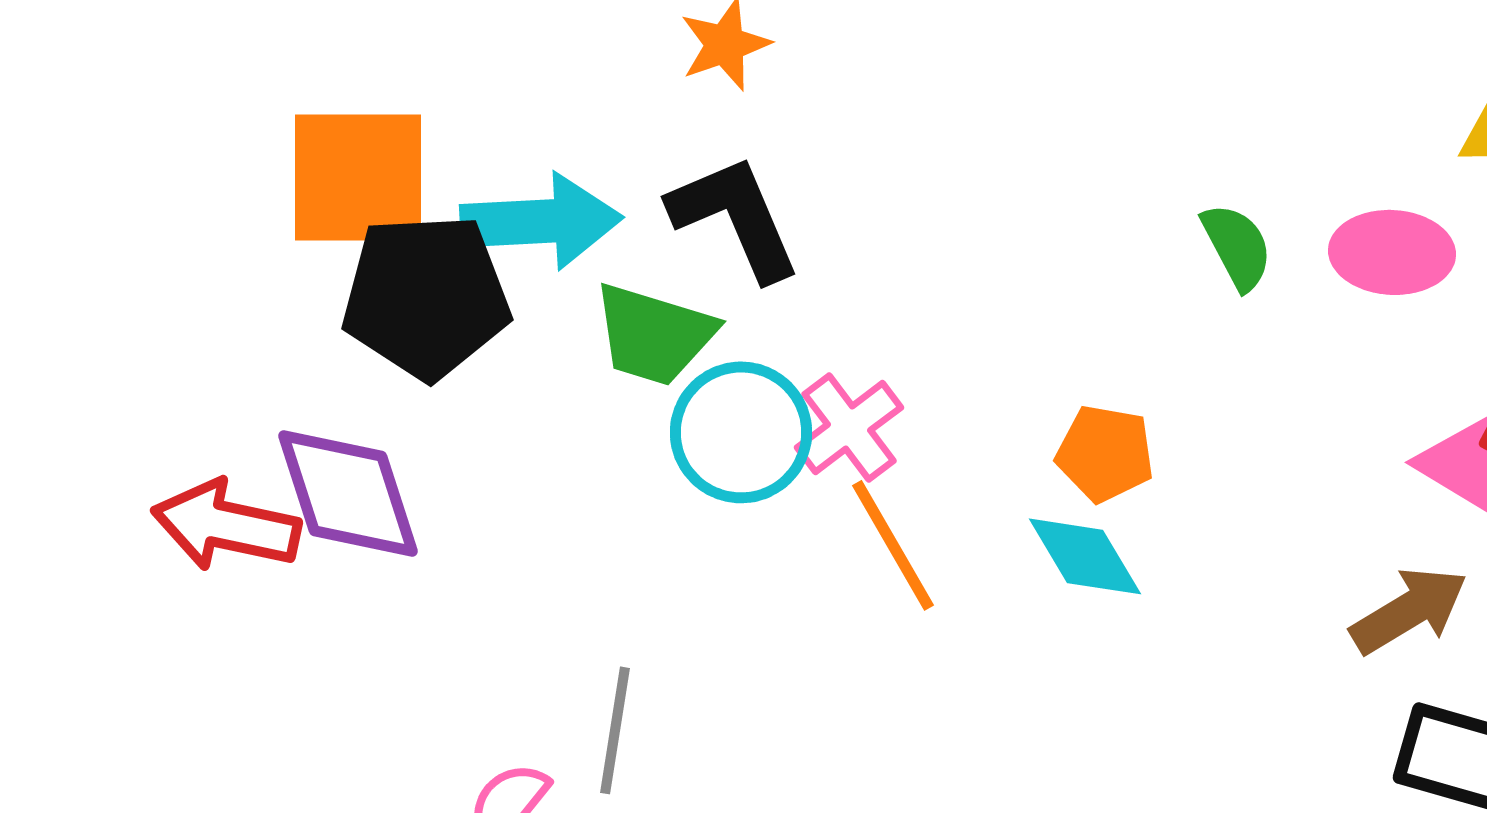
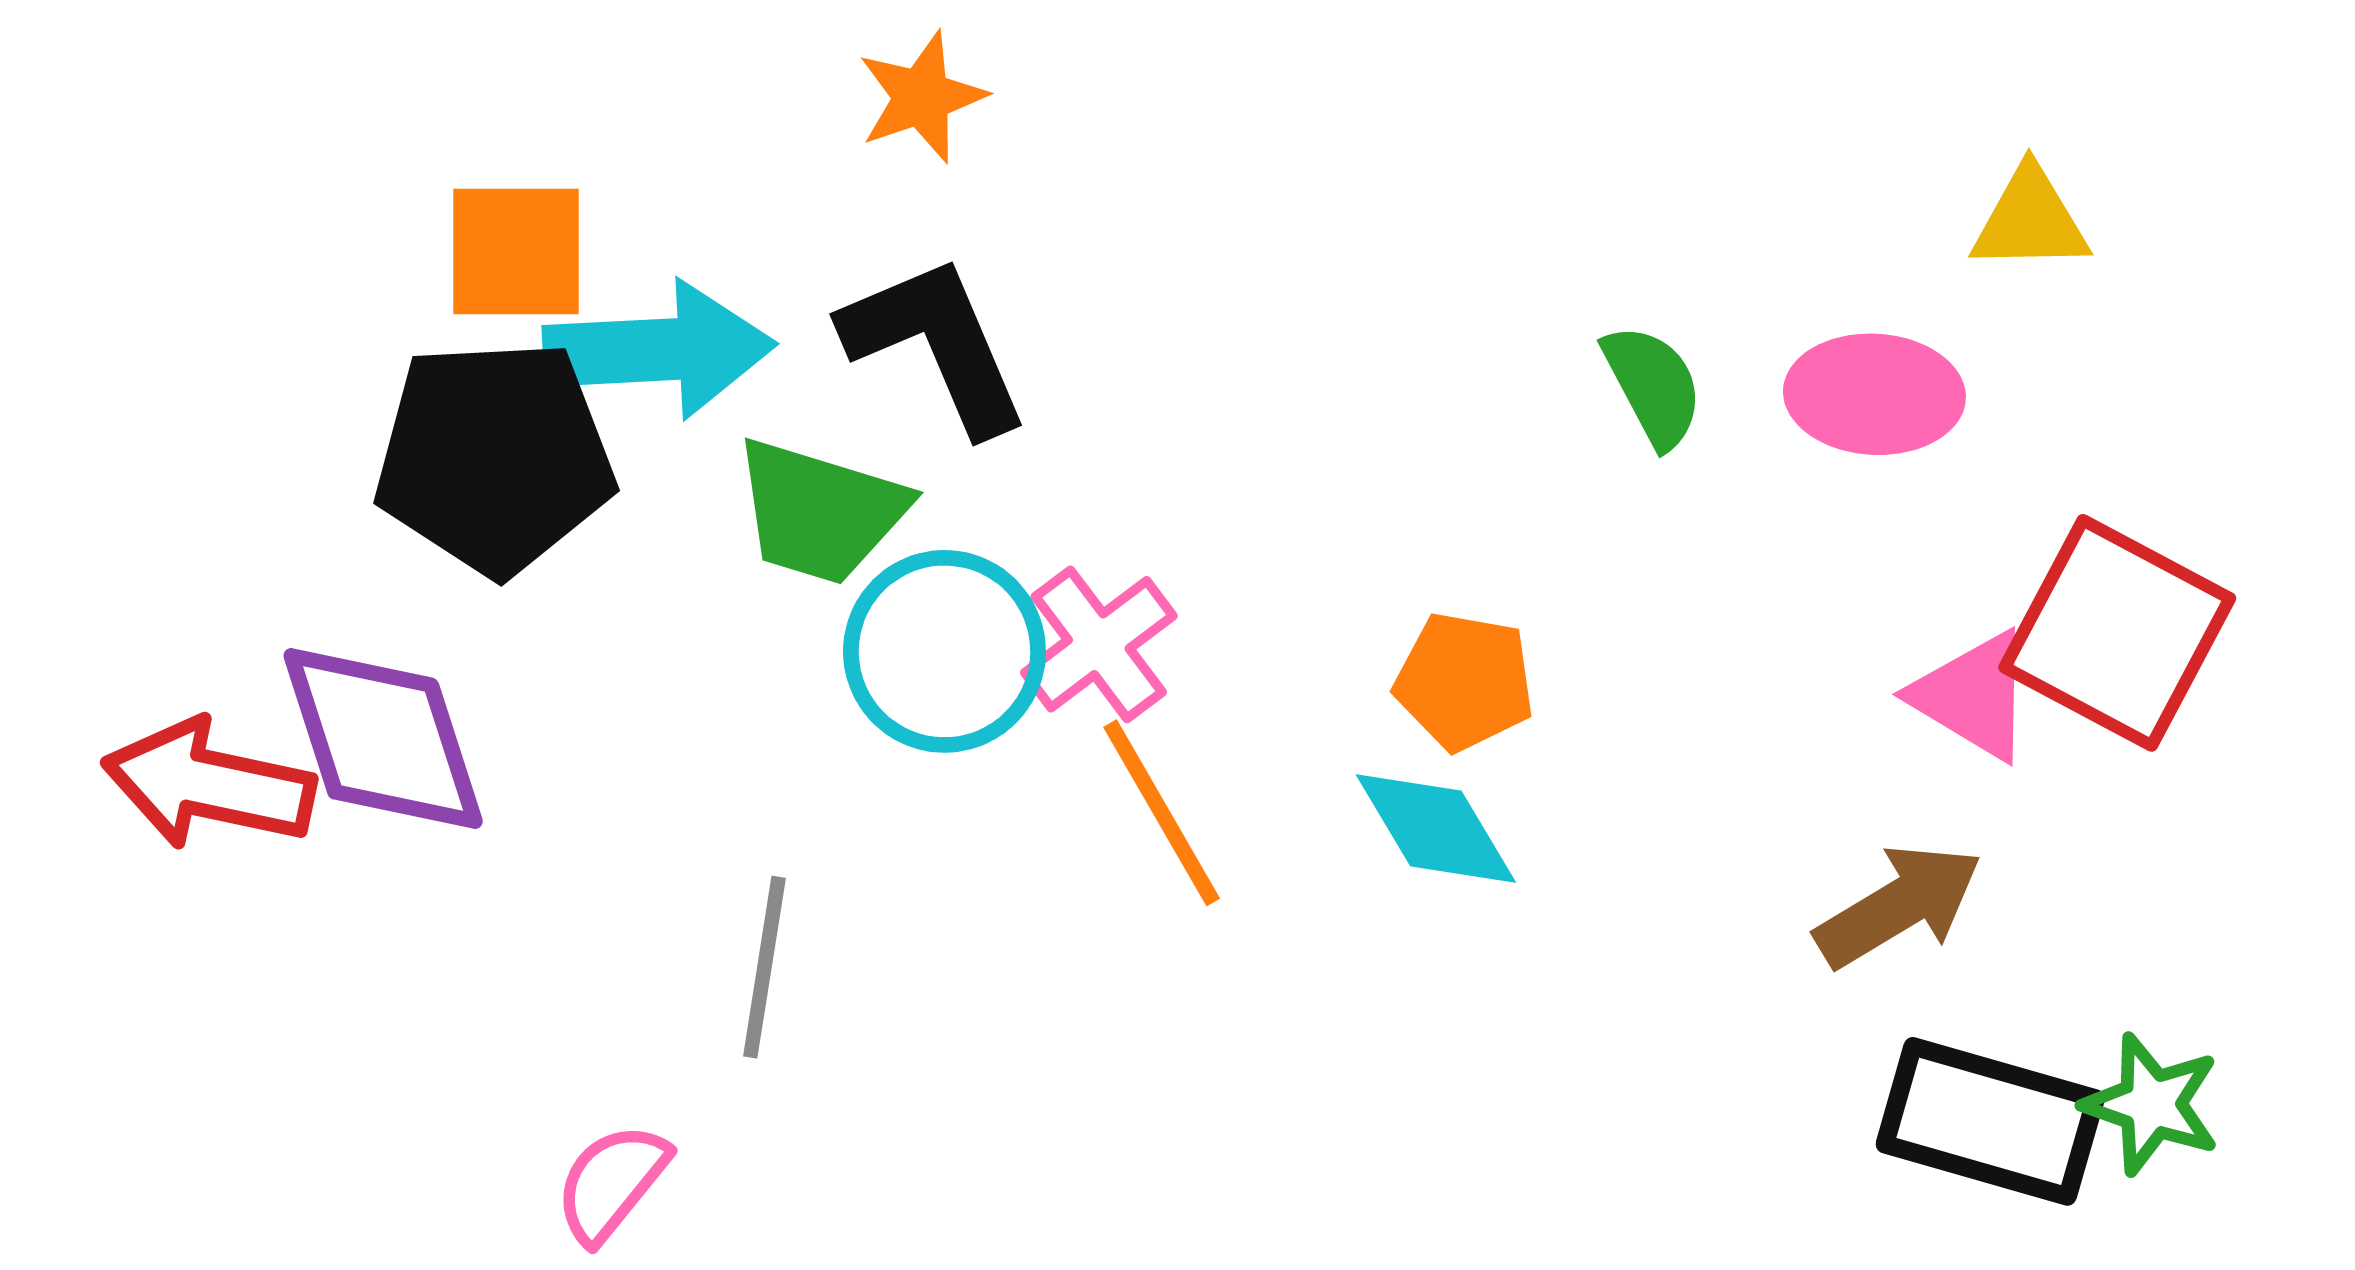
orange square: (358, 177) -> (516, 251), moved, size x0.7
gray line: (615, 730) -> (764, 967), moved

